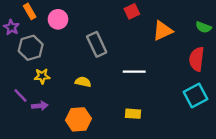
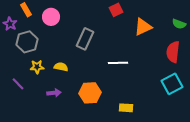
gray rectangle: (97, 44) -> (85, 39), turned 50
yellow semicircle: (83, 82) -> (61, 67), moved
purple arrow: (40, 106) -> (54, 93), moved
yellow rectangle: (133, 114) -> (126, 108), moved
orange hexagon: (78, 119) -> (90, 93), moved

